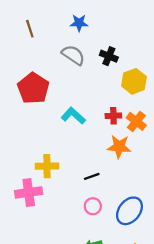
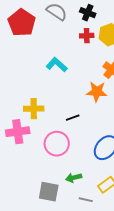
red pentagon: (33, 88) -> (22, 23), moved
red cross: (113, 116) -> (87, 36), moved
pink circle: (93, 206) -> (57, 144), moved, size x1.6

